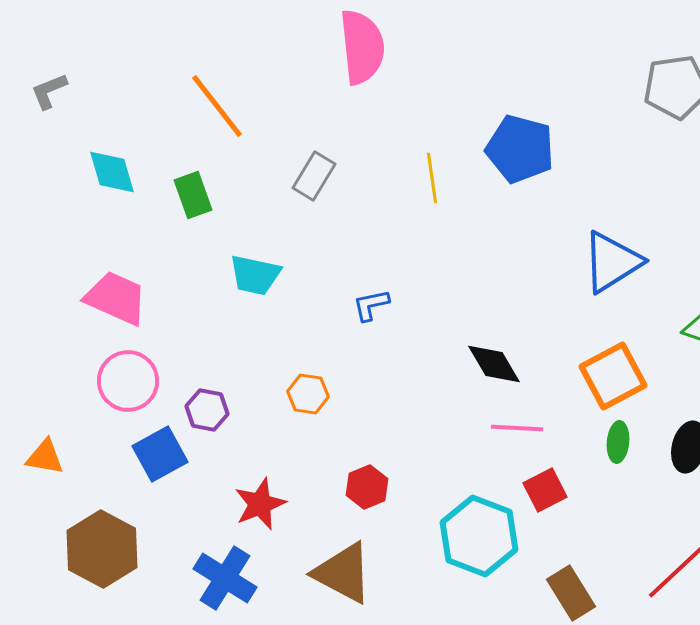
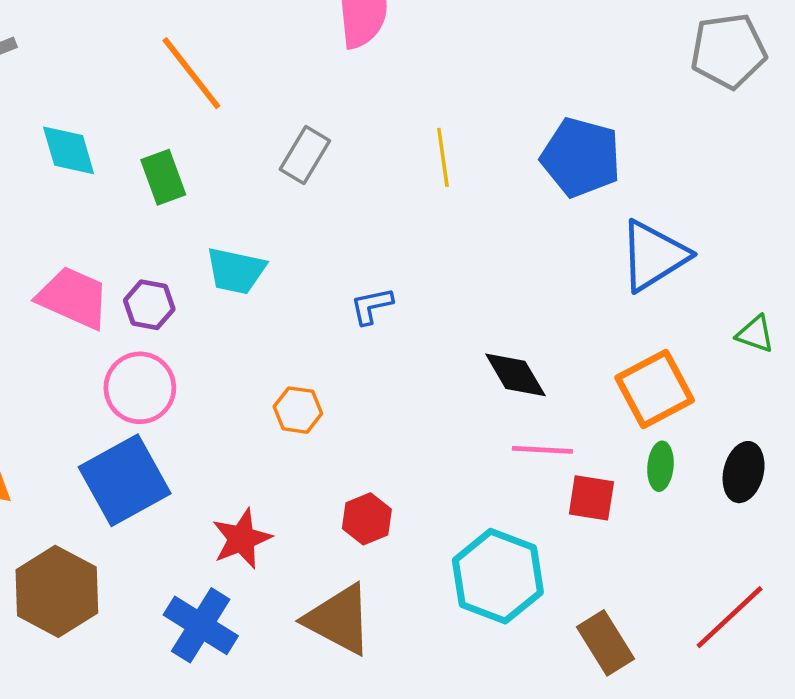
blue pentagon: (520, 149) -> (581, 157), moved
pink circle: (128, 381) -> (140, 388), moved
purple hexagon: (207, 410) -> (149, 305), moved
blue square: (160, 454) -> (125, 480), size x1.4
red square: (545, 490) -> (591, 498), moved, turned 36

